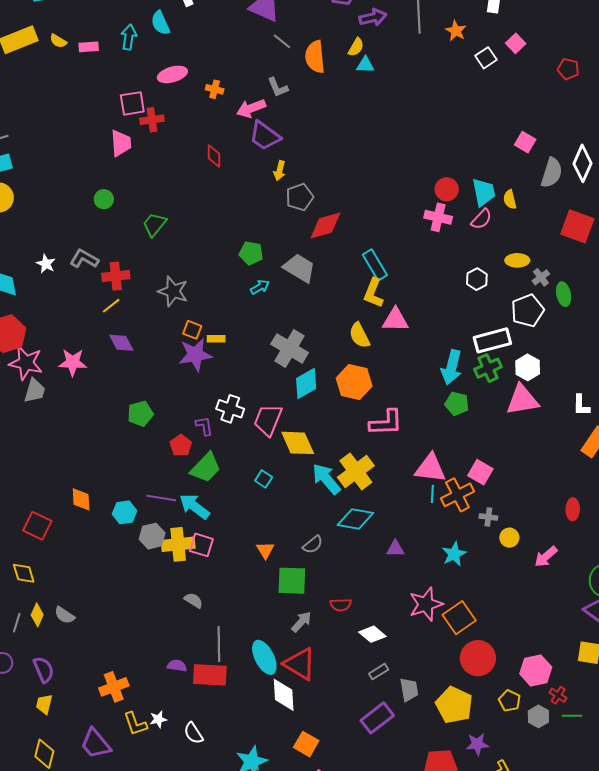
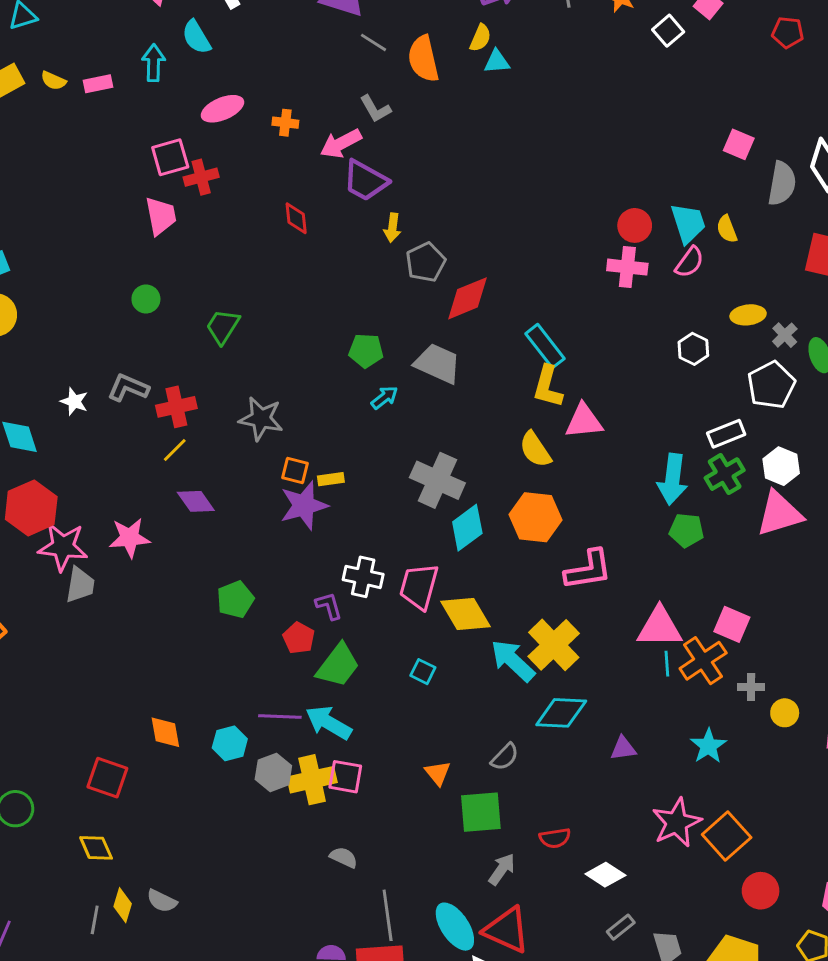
white rectangle: (492, 340) -> (726, 434), size x0.7
red circle: (478, 658) -> (761, 891), size x0.7

